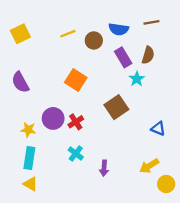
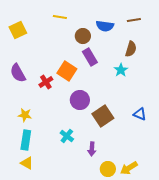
yellow line: (68, 34) -> (60, 17), moved, turned 32
purple rectangle: (123, 57) -> (90, 57), moved
brown square: (116, 107) -> (103, 116), moved
purple circle: (53, 118) -> (80, 100), moved
red cross: (76, 122) -> (46, 82), moved
yellow arrow: (149, 166) -> (129, 168), moved
yellow circle: (166, 184) -> (108, 169), moved

